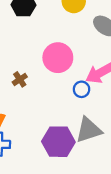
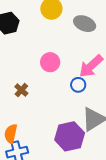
pink circle: (58, 58) -> (50, 62), size x0.7

